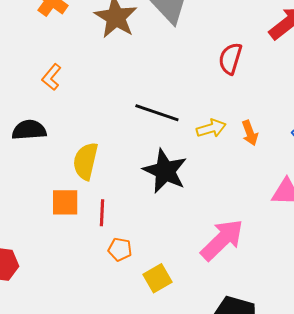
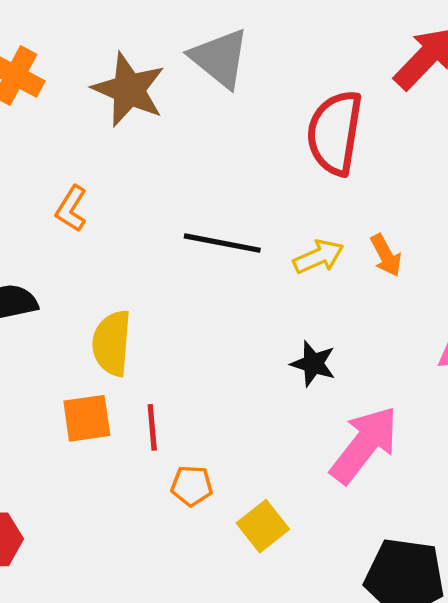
red semicircle: (230, 59) -> (335, 133), size x1.5
orange L-shape: (52, 77) -> (71, 209), moved
black star: (165, 171) -> (313, 364), moved, size x0.6

